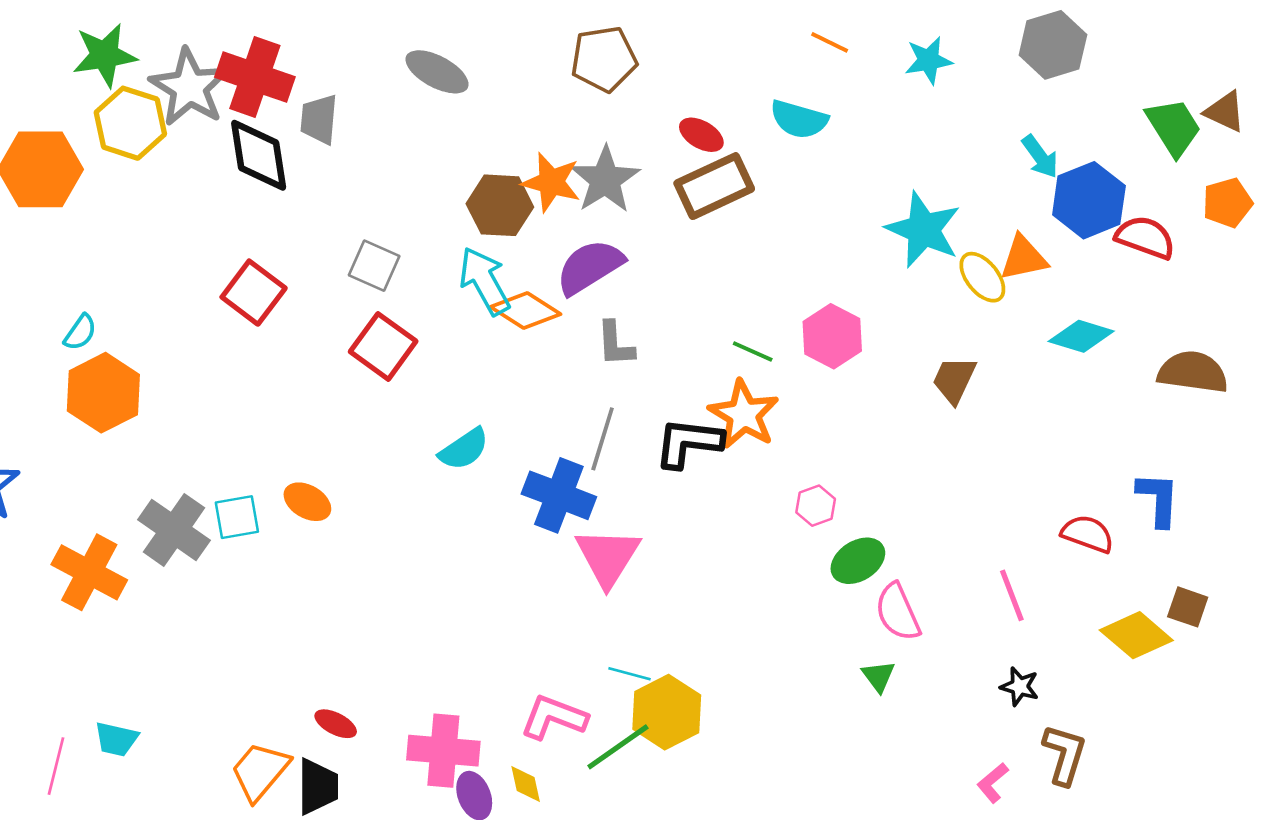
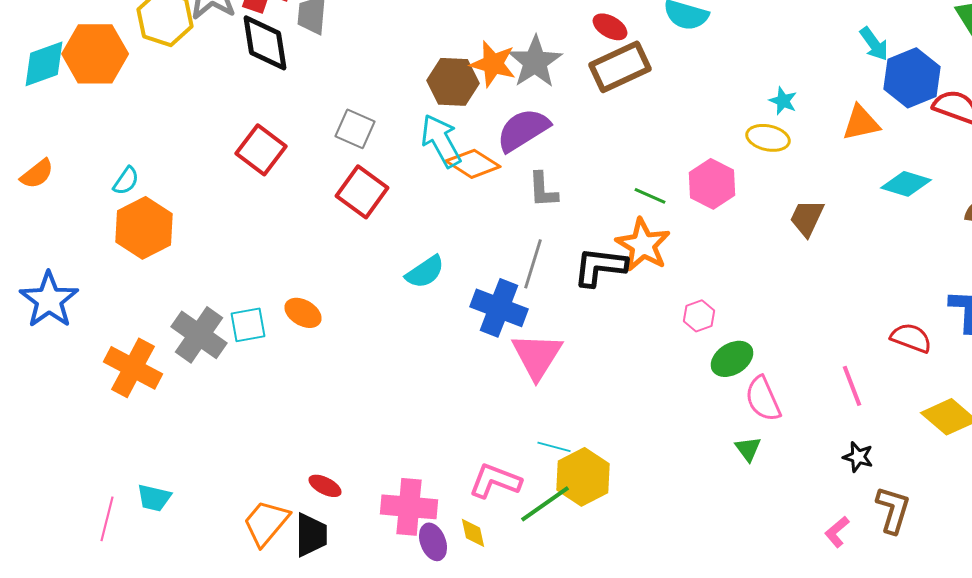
cyan star: (923, 230) -> (783, 101), size x0.5
yellow ellipse: (982, 277) -> (768, 138), moved, turned -39

